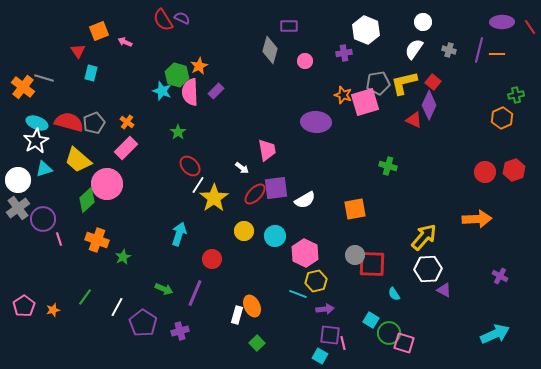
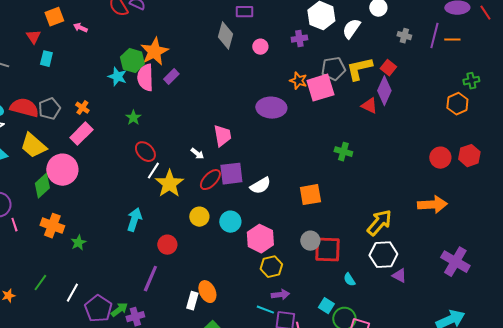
white semicircle: (414, 49) -> (351, 29), moved
orange star: (199, 66) -> (154, 52), size x1.6
purple cross: (500, 276) -> (455, 262), size x1.8
green arrow: (164, 289) -> (119, 310), moved, turned -60
cyan line: (298, 294) -> (265, 310), moved

